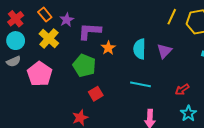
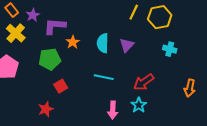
green pentagon: (84, 66) -> (50, 59), turned -30
red arrow: (182, 90) -> (144, 82), size x1.5
cyan star: (188, 113) -> (139, 105), moved

